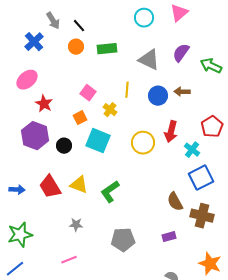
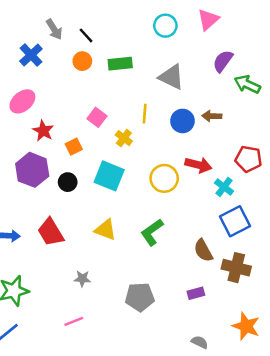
purple semicircle: (181, 53) -> (223, 61), moved
orange square: (80, 118) -> (74, 147), moved
red pentagon: (212, 127) -> (248, 159), turned -30
red arrow: (171, 132) -> (198, 165), turned -90
yellow triangle: (79, 185) -> (106, 230), moved
green L-shape: (110, 192) -> (152, 232), moved

